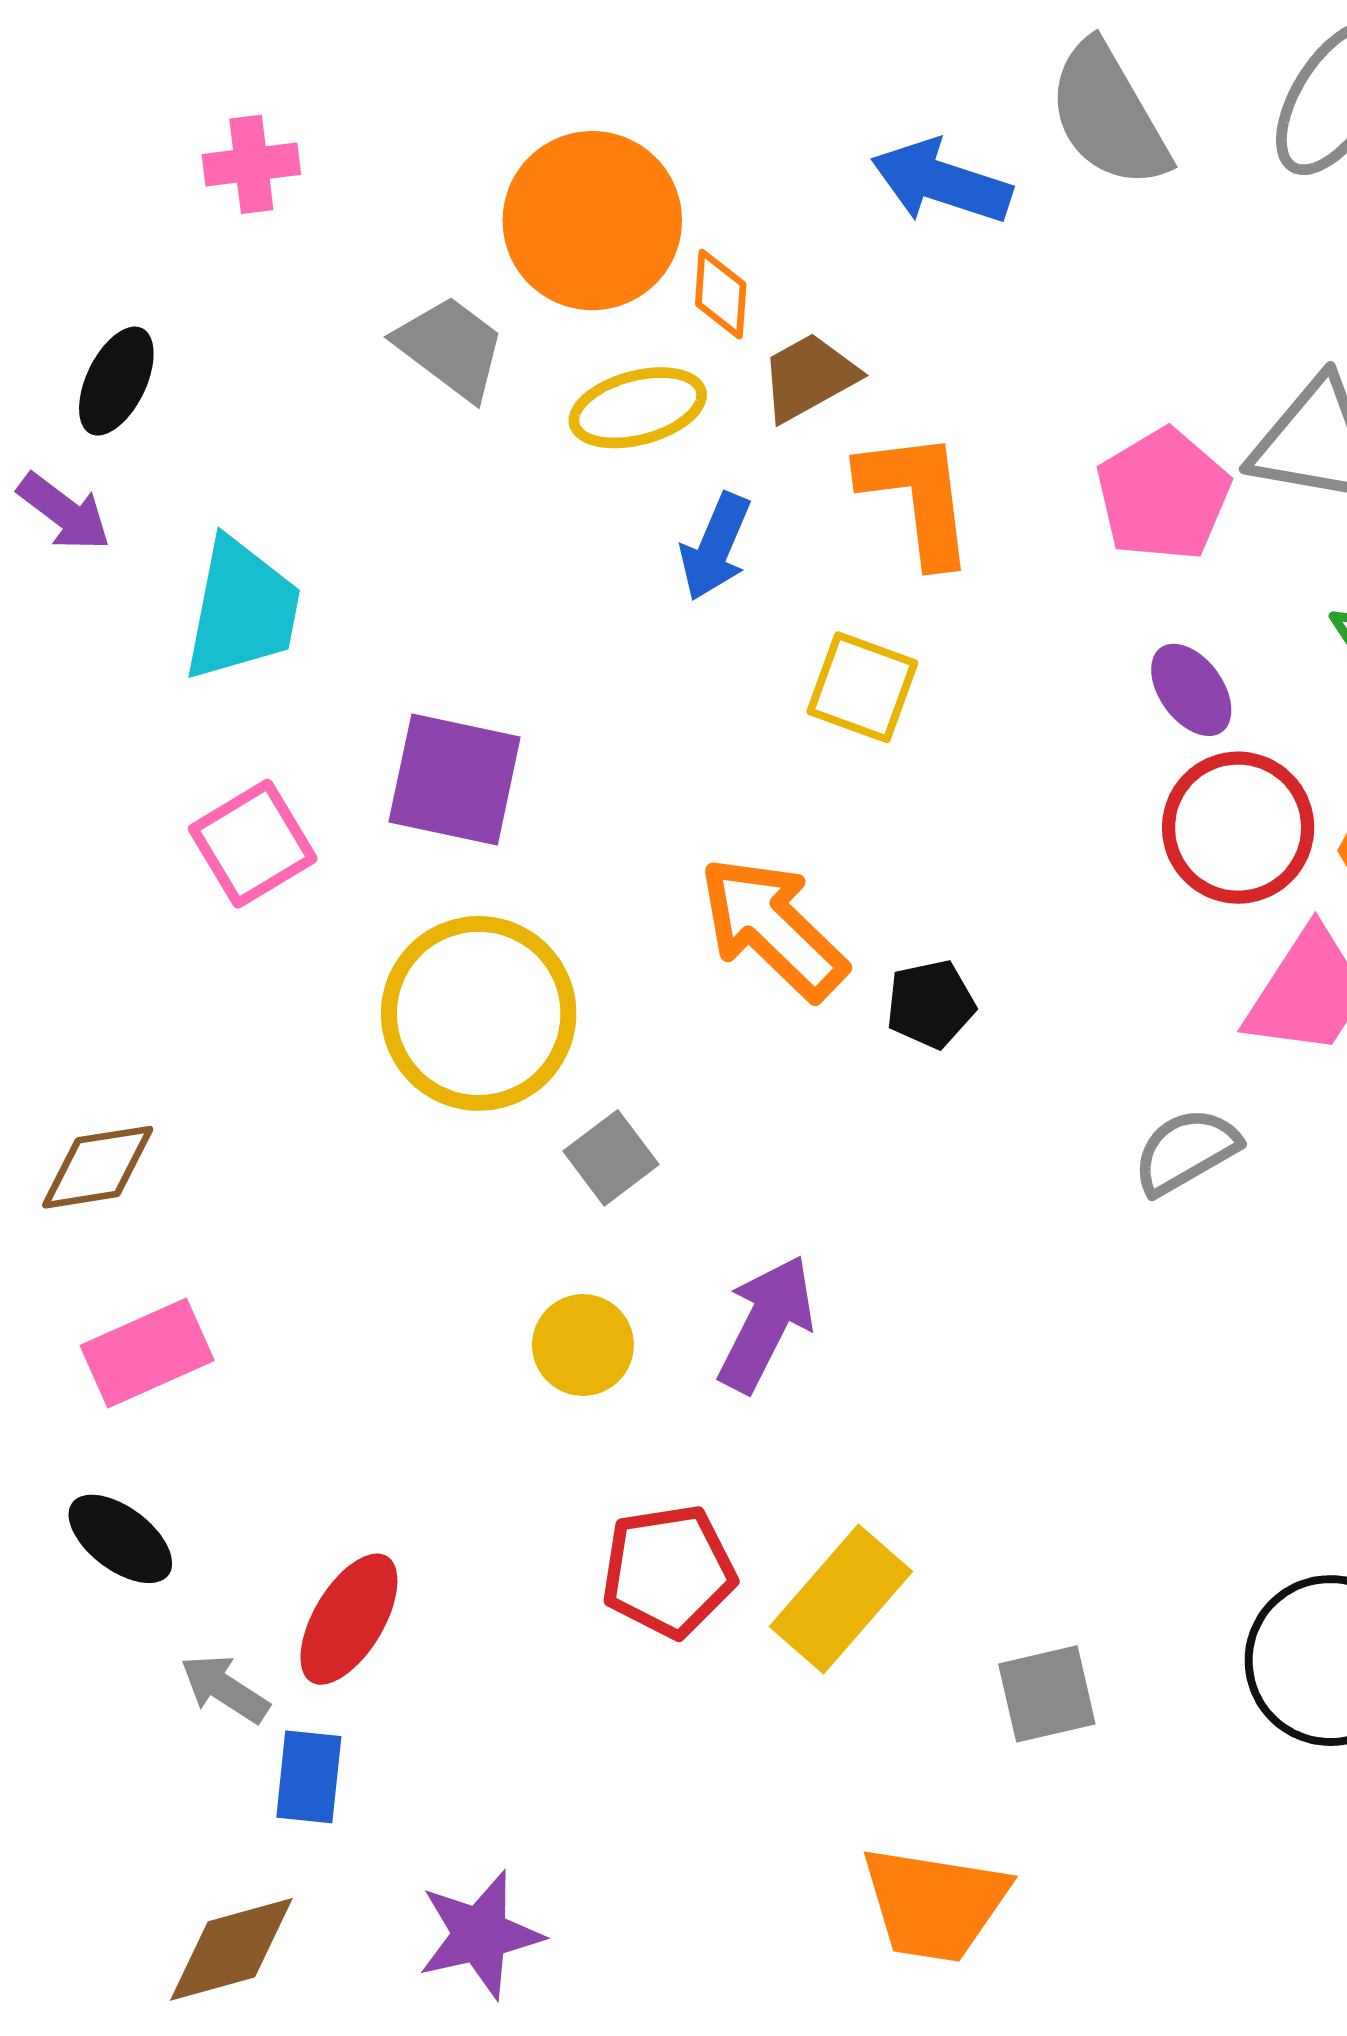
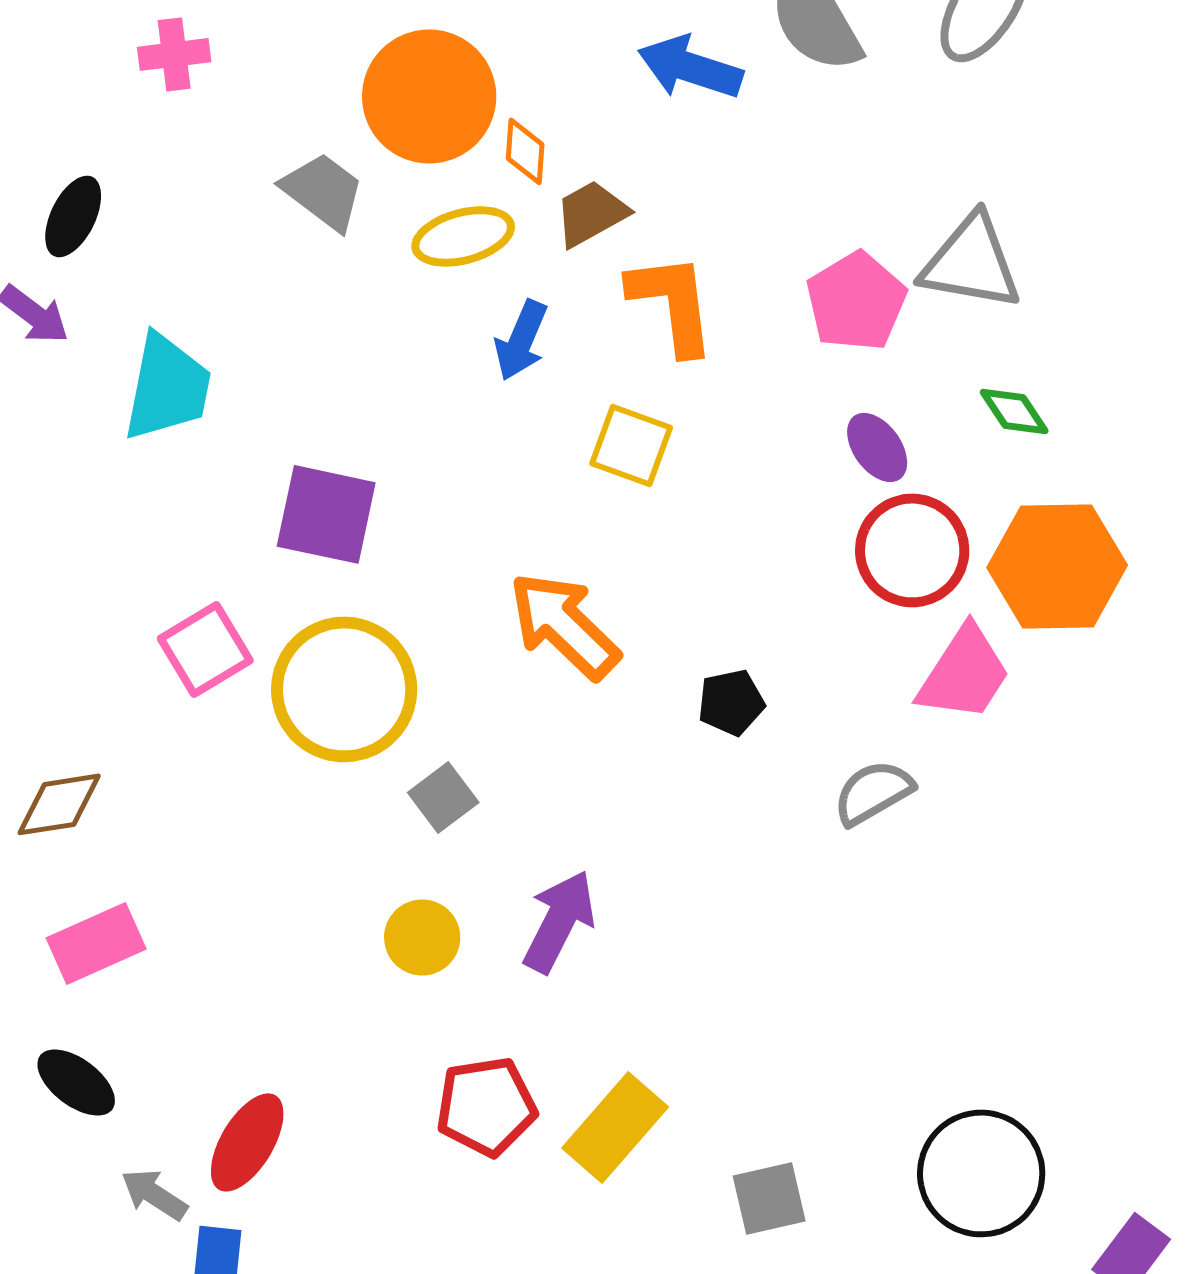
pink square: (253, 844) -> (205, 649), moved
black pentagon: (931, 1004) -> (731, 702), moved

